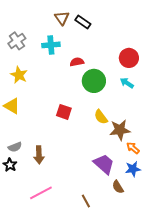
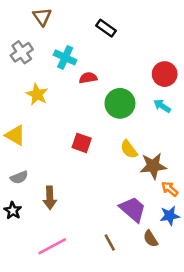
brown triangle: (62, 18) -> (42, 17), moved
cyan cross: (51, 45) -> (65, 57), turned 30
red semicircle: (77, 62) -> (88, 78), moved
yellow star: (19, 75) -> (37, 94), moved
gray semicircle: (15, 147) -> (19, 177), moved
brown line: (86, 201) -> (110, 242), moved

